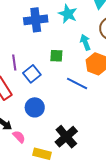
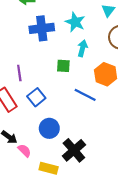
cyan arrow: (85, 42) -> (82, 48), moved, turned 35
blue square: (32, 74) -> (36, 97), moved
blue circle: (35, 107) -> (49, 128), moved

